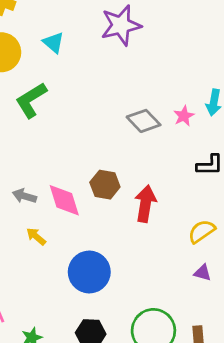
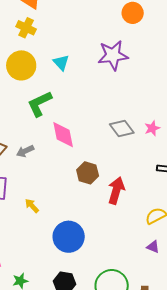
gray arrow: (24, 196) -> (25, 151), moved, turned -48
pink diamond: (64, 200) -> (63, 135), moved

